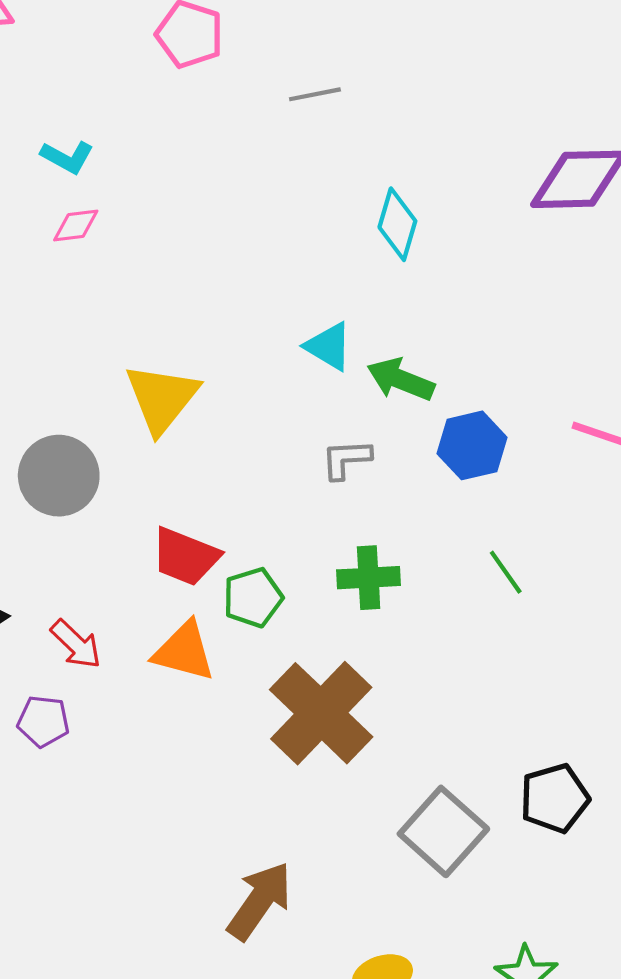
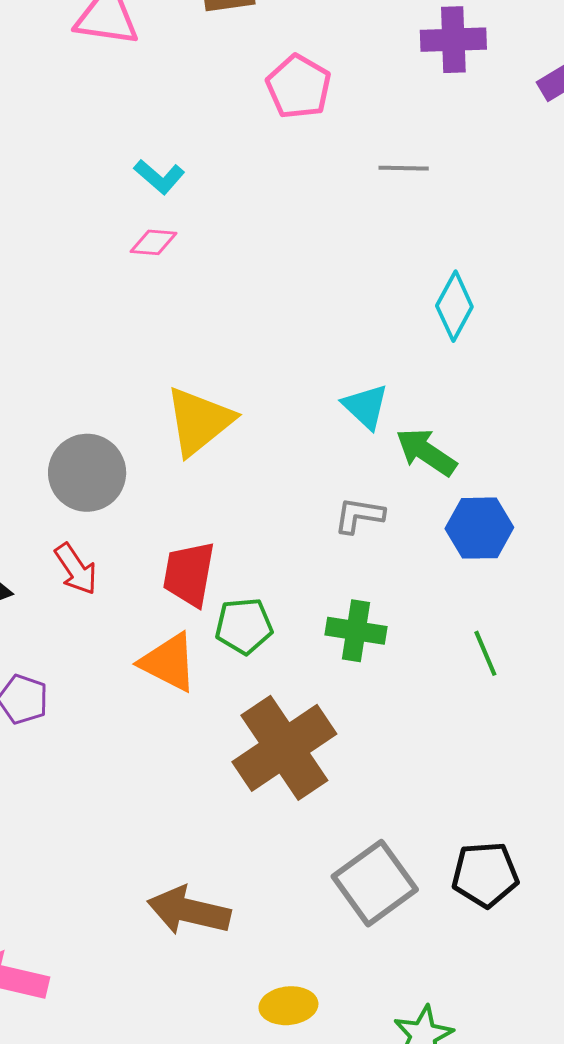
red trapezoid: (185, 557) -> (189, 574), turned 66
red arrow: (76, 644) -> (76, 569), moved
brown arrow: (260, 901) -> (189, 911), turned -124

